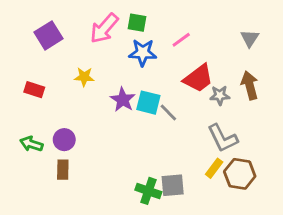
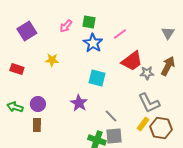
pink arrow: (104, 28) -> (66, 26), size x0.6
blue star: (143, 53) -> (93, 43), turned 30
brown arrow: (250, 85) -> (168, 66), turned 42
purple star: (123, 100) -> (79, 103), moved
gray line: (168, 113) -> (111, 116), moved

